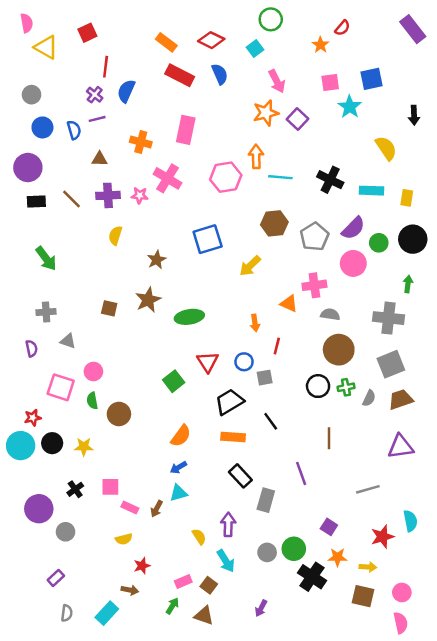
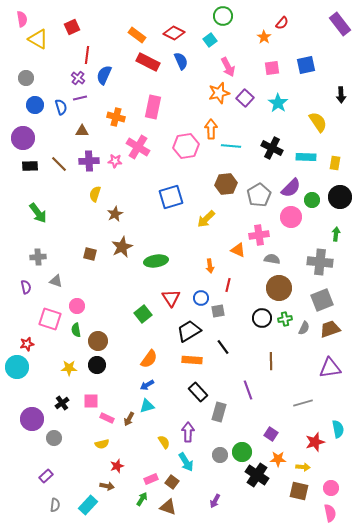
cyan star: (350, 107) -> (278, 103), moved
brown star: (157, 260) -> (115, 214), moved
black circle: (52, 443) -> (97, 365), moved

